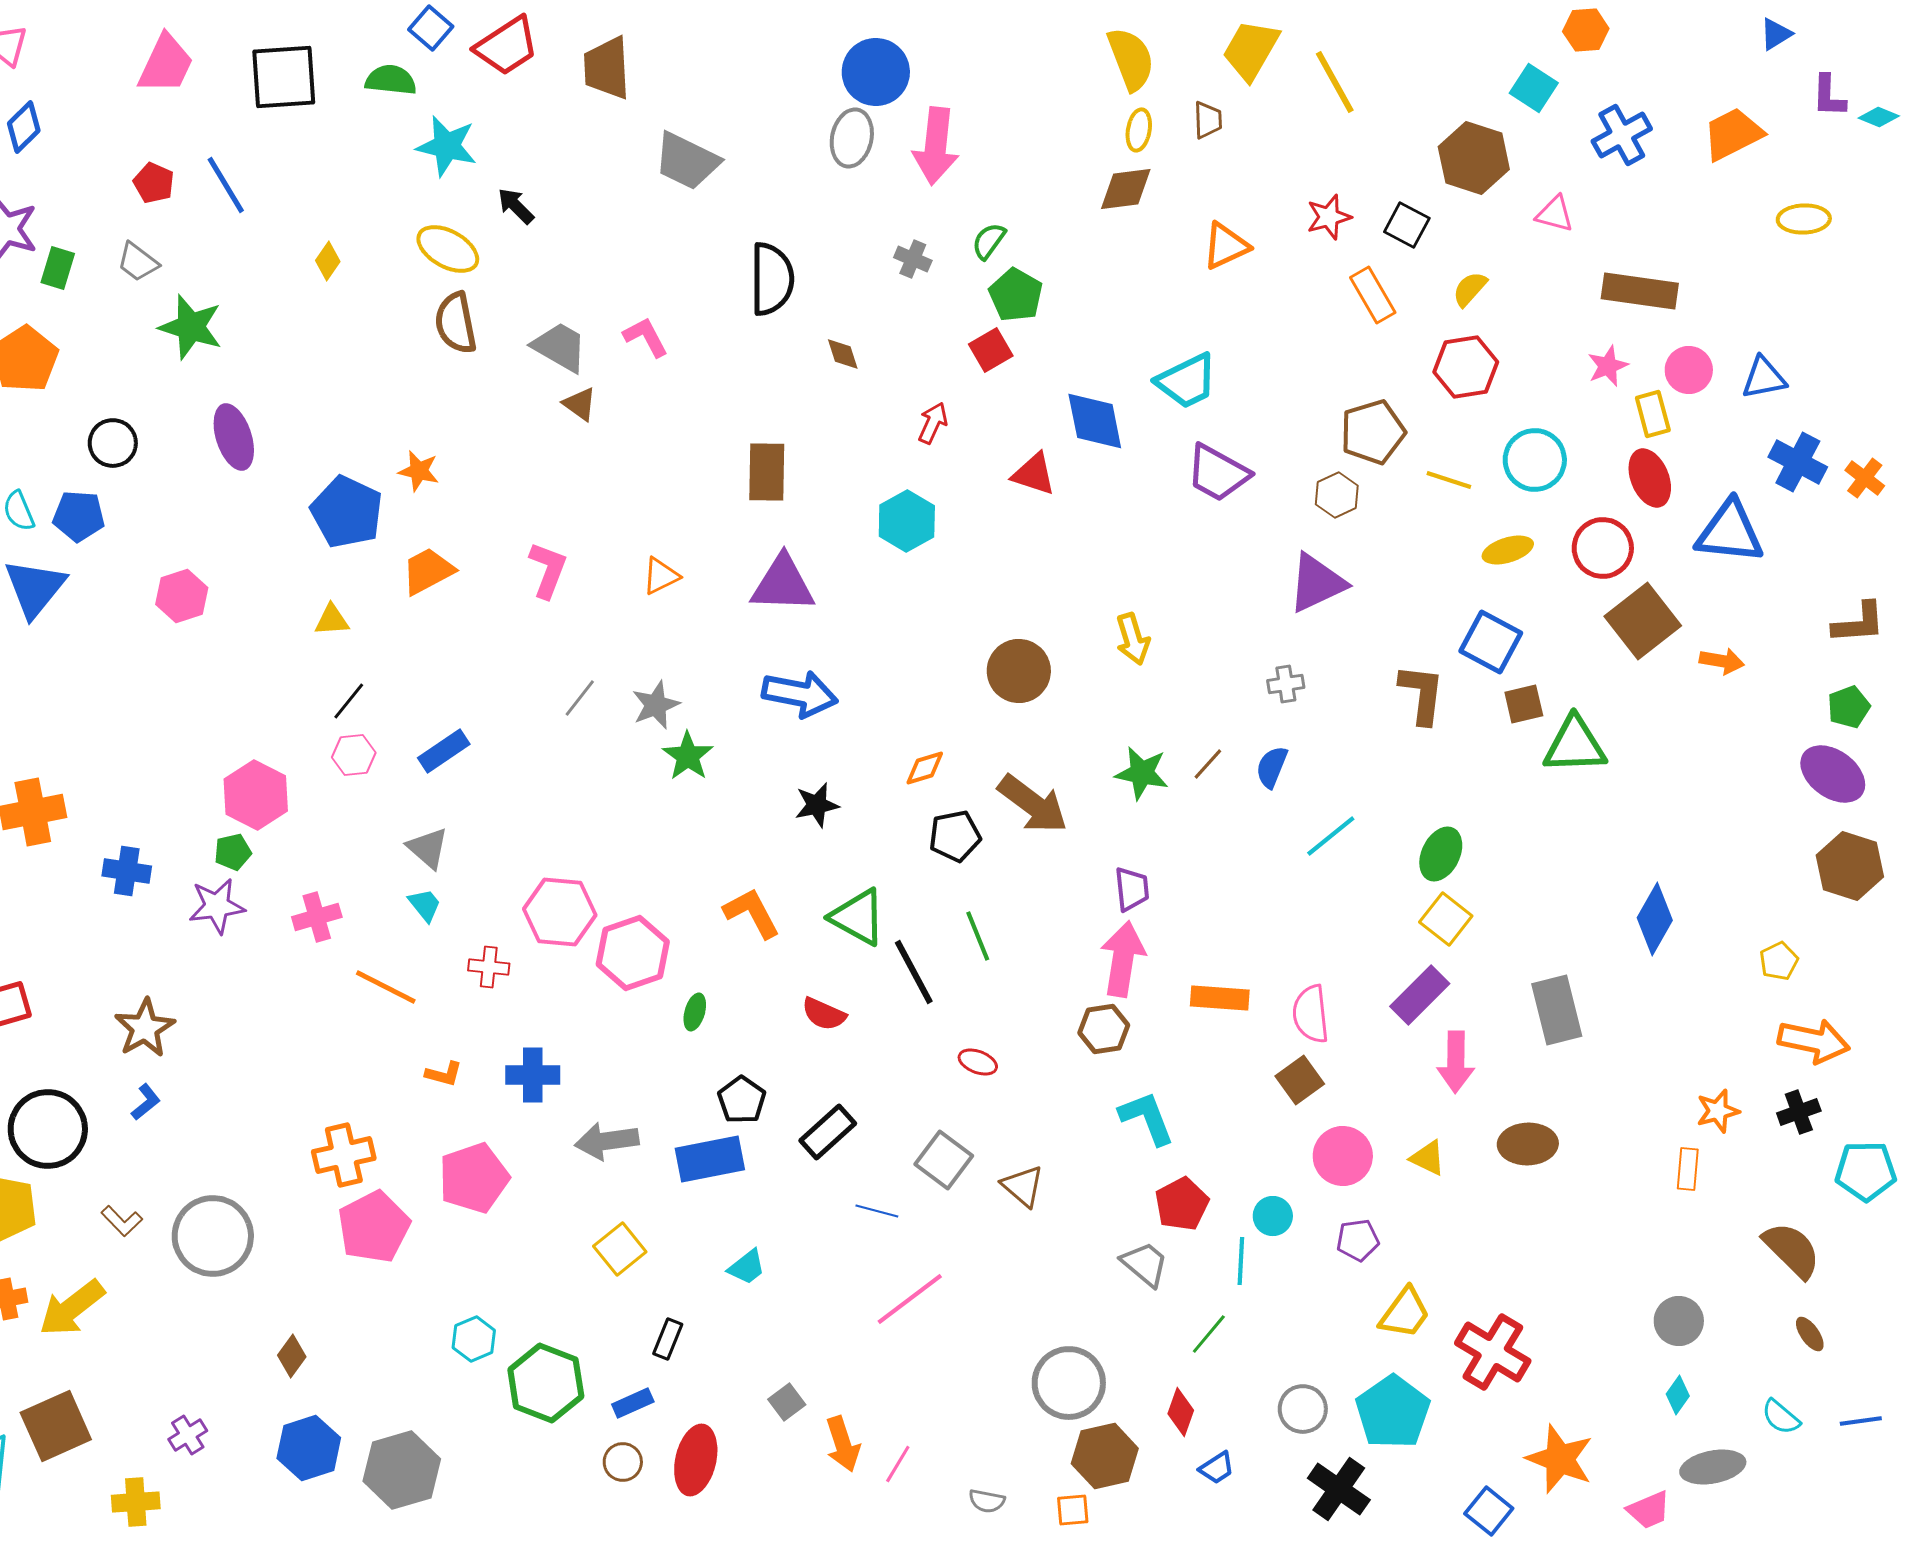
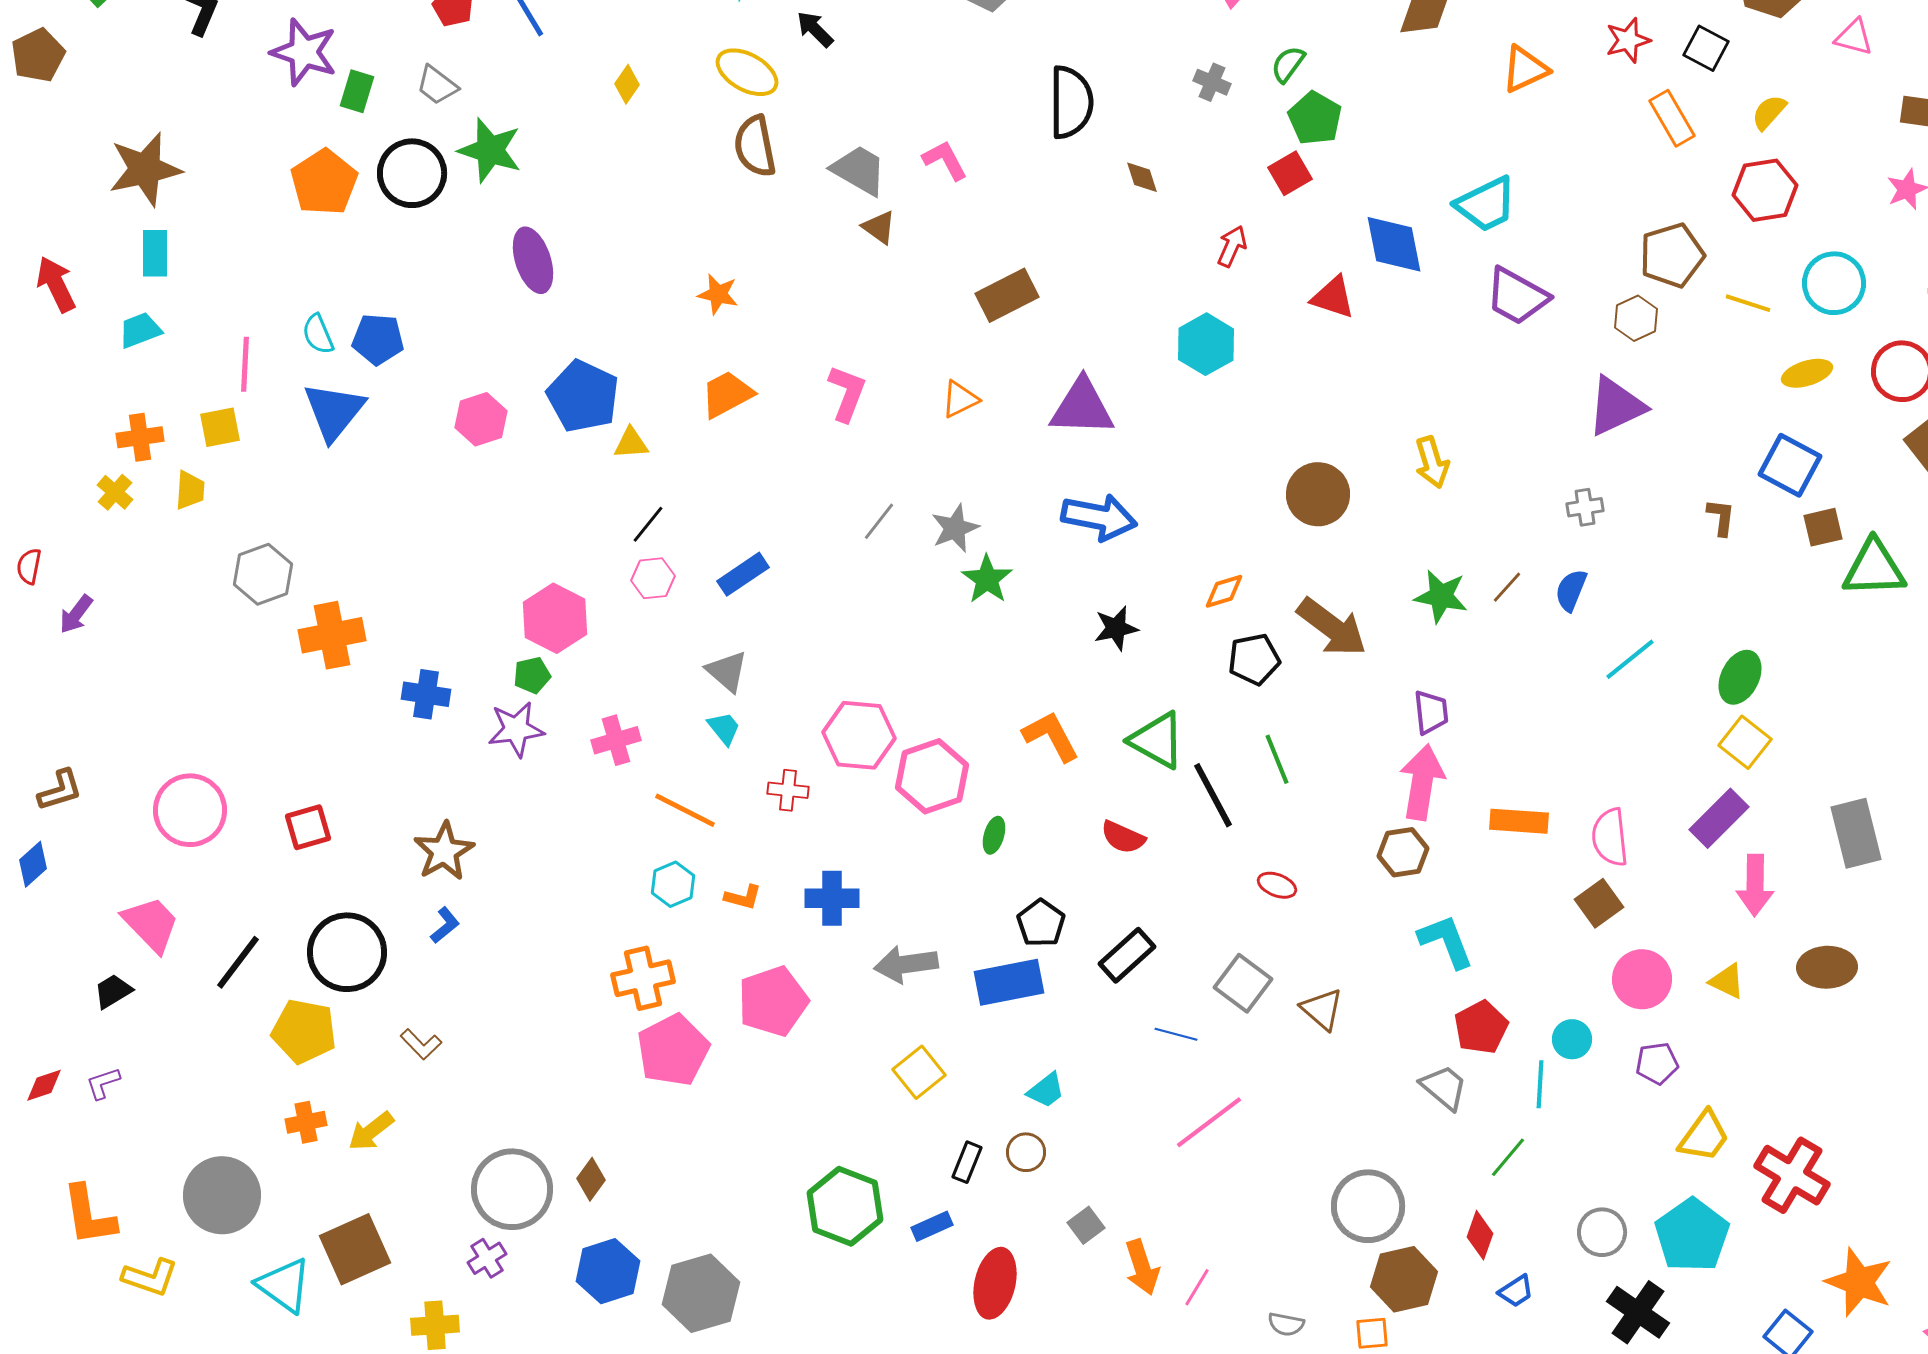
black circle: (113, 443) -> (412, 173), moved, size x1.4
brown rectangle: (767, 472) -> (1007, 295), moved, turned 62
blue pentagon: (347, 512) -> (583, 396), moved
brown L-shape: (1422, 694) -> (1721, 517), size x0.6
gray circle: (213, 1236) -> (512, 1189), moved
yellow arrow: (72, 1308) -> (371, 1131), size x0.7
cyan hexagon: (474, 1339) -> (673, 884), moved
brown circle: (623, 1462) -> (1026, 1152), moved

